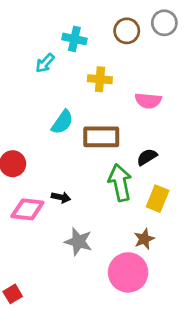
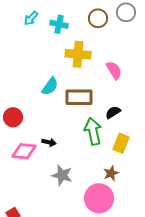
cyan arrow: (45, 63) -> (31, 18), moved
yellow cross: (100, 79) -> (78, 54), size x1.4
pink semicircle: (148, 101) -> (114, 70), turned -126

